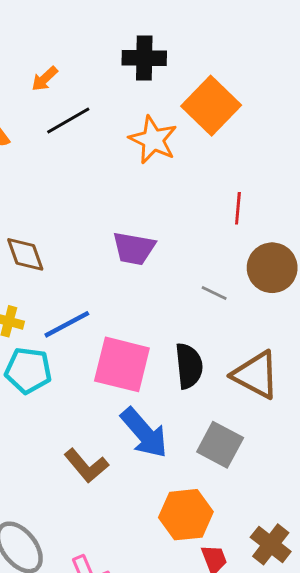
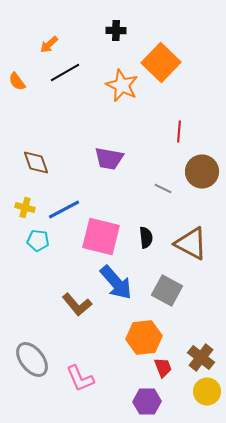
black cross: (144, 58) -> (116, 30), size x0.7
black semicircle: (189, 366) -> (146, 238), size x0.7
cyan pentagon: (28, 370) -> (38, 240), size x0.7

